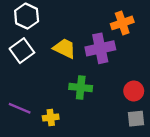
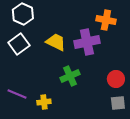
orange cross: (122, 23) -> (106, 20), turned 30
green cross: (81, 88) -> (70, 76), turned -30

